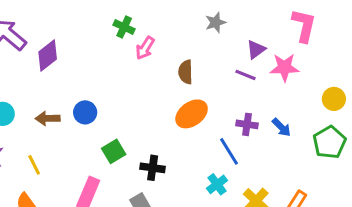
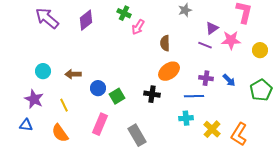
purple diamond: (48, 55) -> (86, 20), moved
yellow circle: (334, 99) -> (260, 50), moved
blue circle: (85, 112) -> (98, 88), moved
blue line: (229, 151) -> (194, 96), turned -60
black cross: (153, 168) -> (152, 94), moved
cyan cross: (217, 184) -> (186, 118), turned 32

